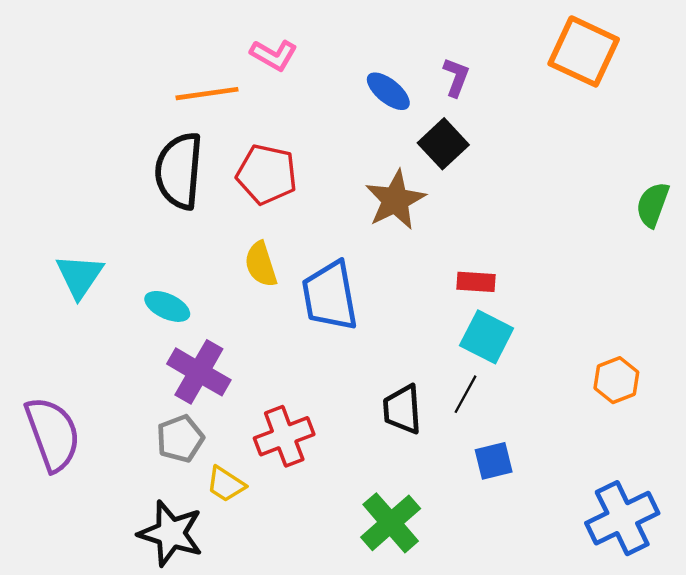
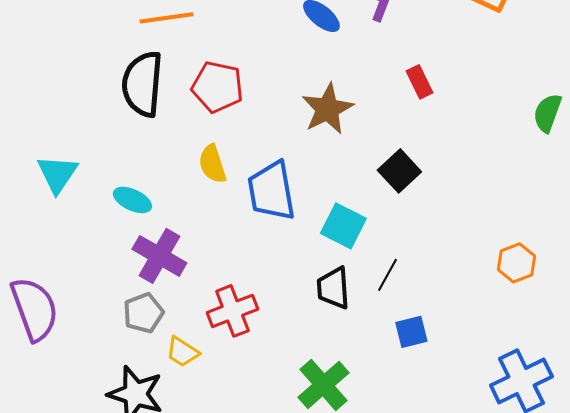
black square: (443, 144) -> (399, 171), moved
red rectangle: (476, 282) -> (419, 82), moved, turned 60
cyan square: (487, 337) -> (343, 226), moved

